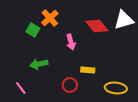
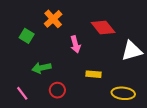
white triangle: (124, 20) -> (132, 51), moved
green square: (33, 30) -> (27, 36), moved
red circle: (70, 85) -> (57, 90), moved

